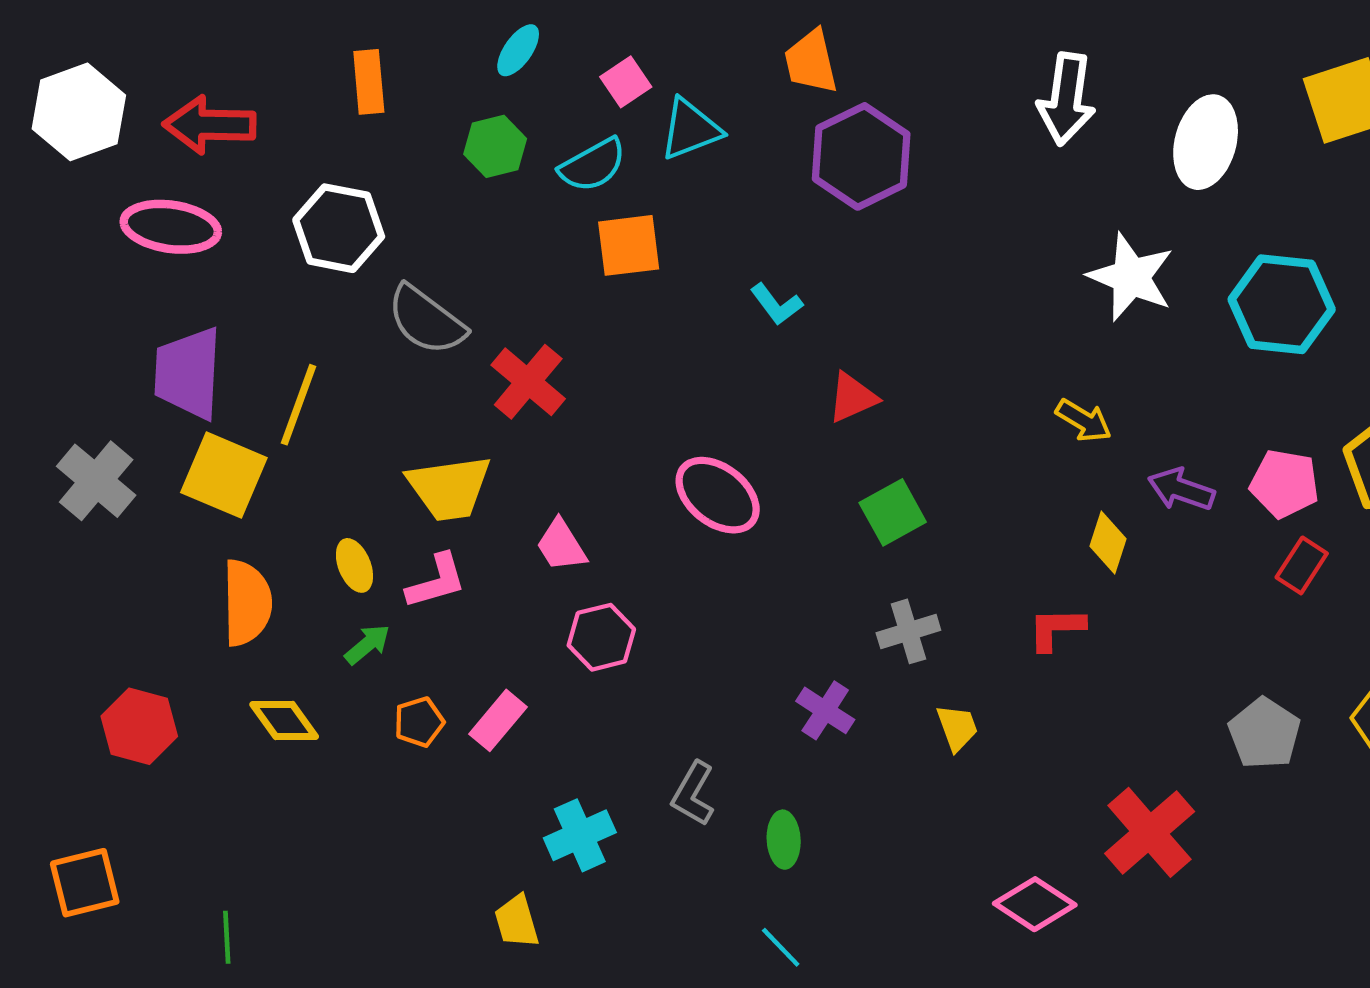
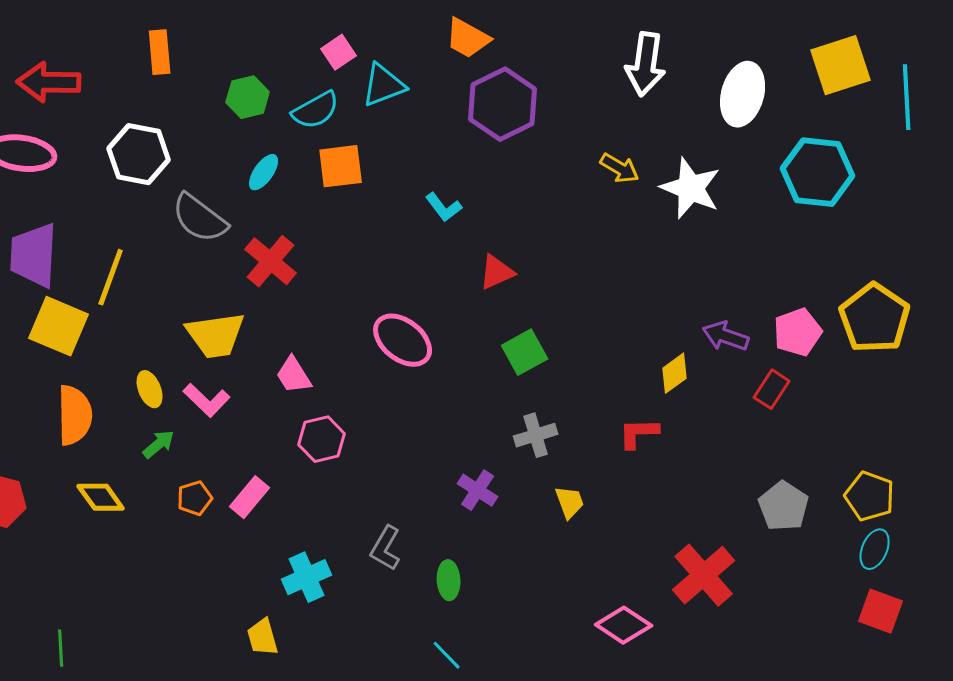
cyan ellipse: (518, 50) -> (264, 172), moved
orange trapezoid: (811, 62) -> (468, 38), turned -48
cyan hexagon: (1282, 304) -> (818, 172), moved
yellow arrow: (1084, 421) -> (620, 168), moved
pink pentagon: (1284, 484) -> (798, 332), turned -30
yellow diamond: (1108, 543) -> (675, 373), turned 36
red rectangle: (1302, 565) -> (772, 389), moved
pink L-shape: (436, 581) -> (207, 400), turned 60

